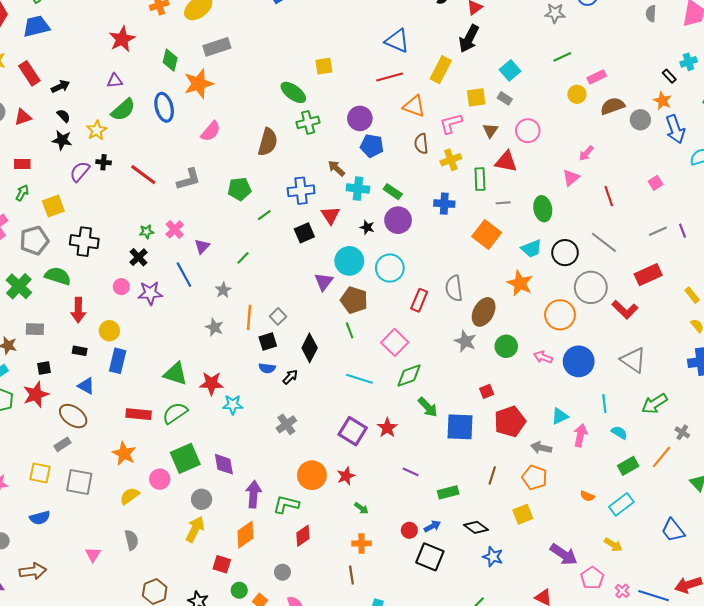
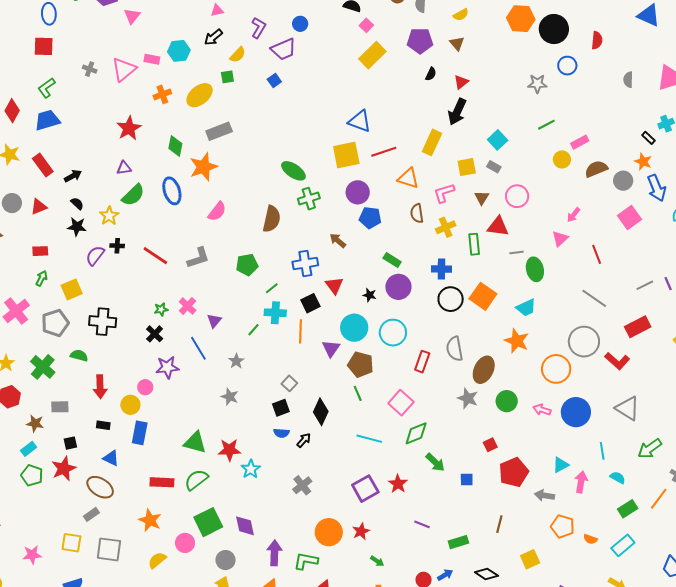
blue triangle: (397, 41) -> (360, 121), moved
yellow square: (324, 66) -> (346, 155), moved, size x1.6
pink square: (655, 183) -> (630, 217), moved, size x1.6
cyan cross: (358, 189) -> (275, 313), moved
gray line: (503, 203) -> (516, 252), moved
black circle: (565, 253) -> (451, 299), moved
green semicircle: (58, 276) -> (79, 355), size x0.7
pink circle: (121, 287) -> (145, 387), moved
orange line: (249, 317) -> (301, 331), moved
cyan star: (233, 405) -> (251, 469), turned -30
blue square: (460, 427) -> (467, 480), size x0.5
purple square: (353, 431) -> (365, 489), turned 32
orange pentagon: (535, 478) -> (563, 526), moved

